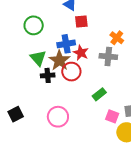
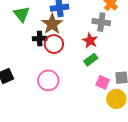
red star: (81, 53) -> (90, 41), moved
green triangle: (38, 58) -> (22, 14), moved
red circle: (71, 72) -> (54, 44), moved

